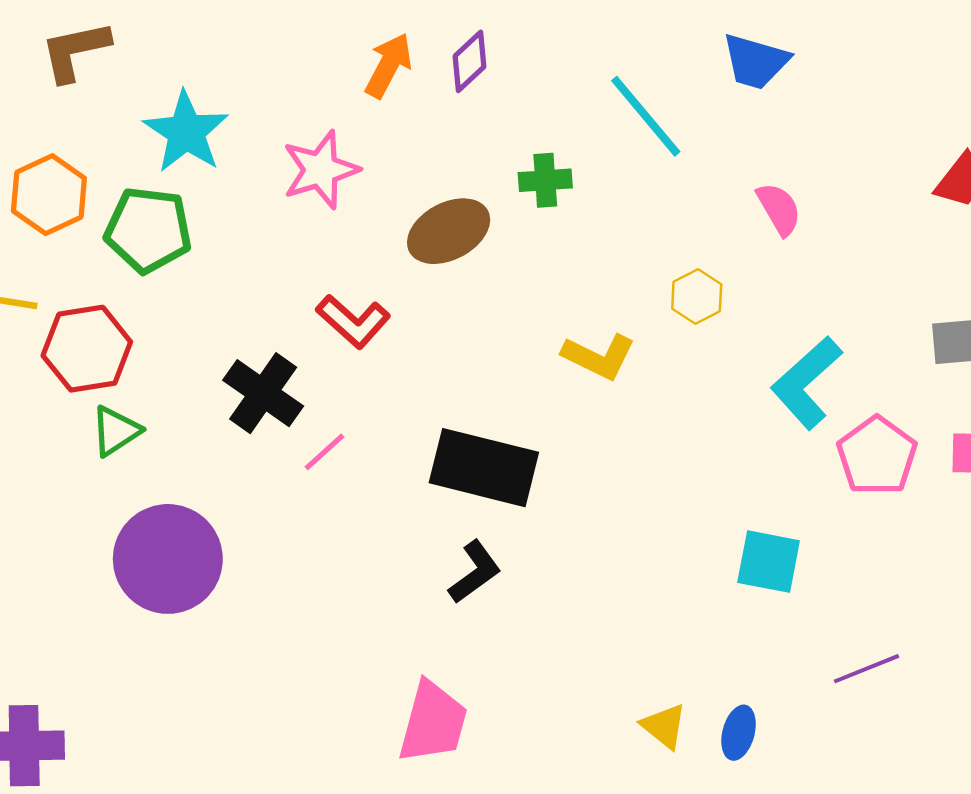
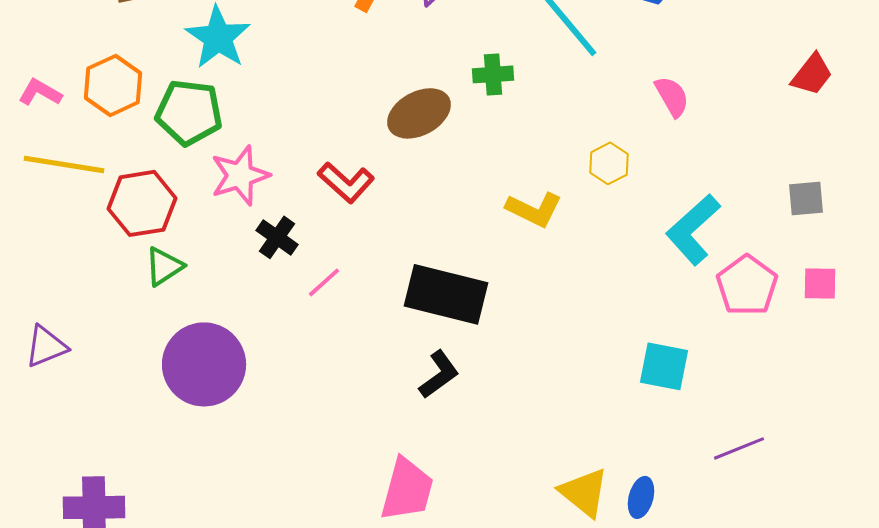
pink star: (321, 170) -> (240, 175), moved
black cross: (263, 393) -> (277, 237), size x0.7
yellow triangle: (664, 726) -> (584, 492), size x1.4

